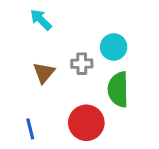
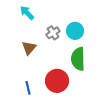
gray cross: (82, 64) -> (53, 33), moved, turned -32
blue line: (30, 129) -> (28, 88), moved

